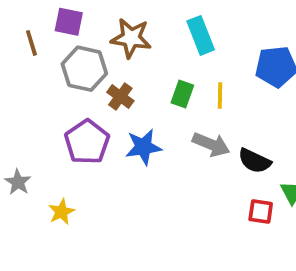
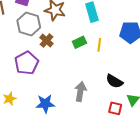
green rectangle: (182, 94) -> (79, 42), turned 40
gray arrow: (211, 144) -> (80, 91), moved, turned -108
blue star: (143, 147) -> (45, 104), moved

